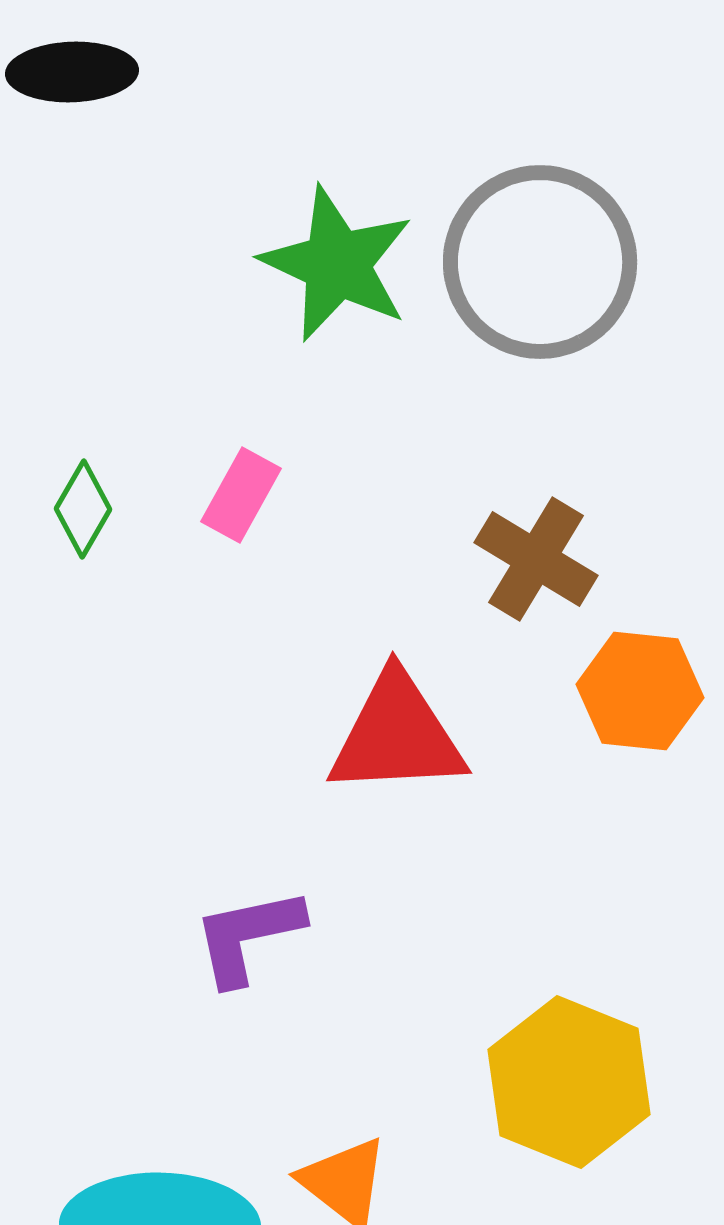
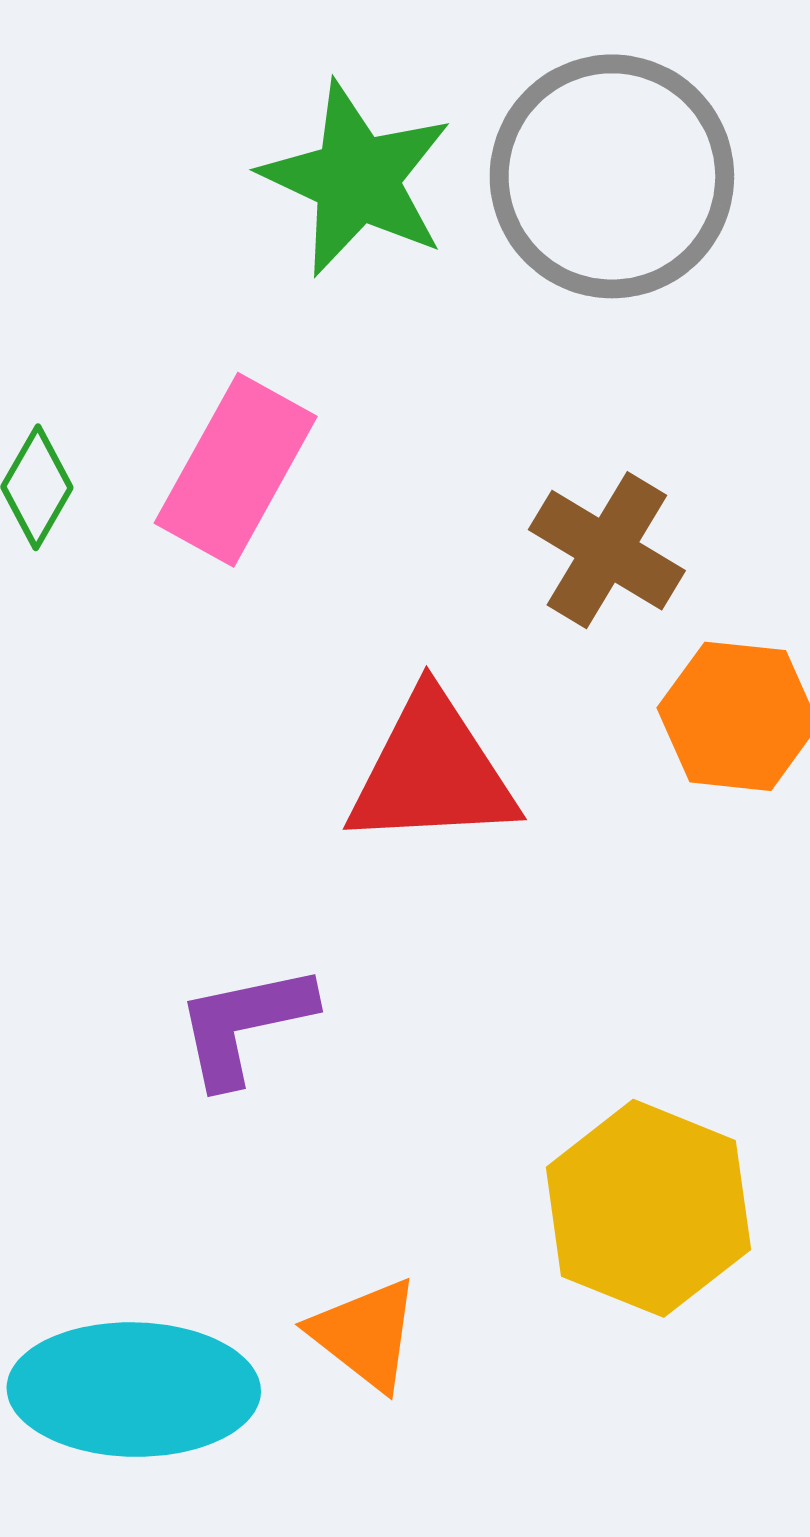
pink rectangle: (241, 495) -> (236, 470), size x1.6

